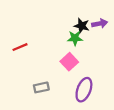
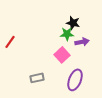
purple arrow: (100, 24) -> (82, 42), moved
red line: (20, 47) -> (10, 42), moved, turned -32

